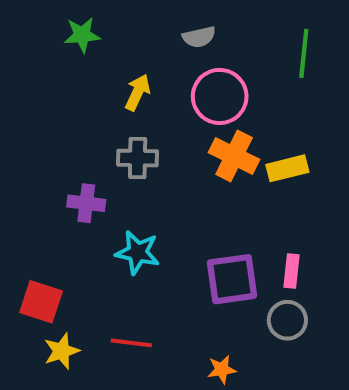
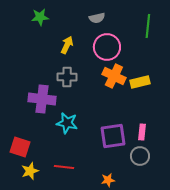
purple cross: (86, 203) -> (42, 99), size x1.5

